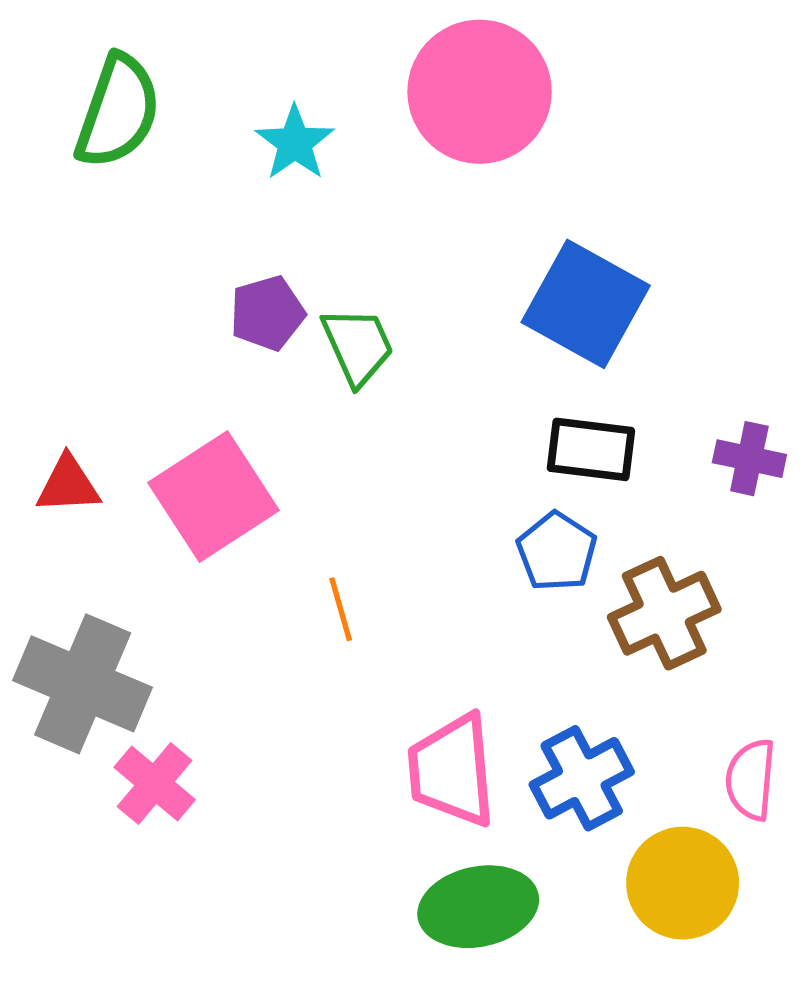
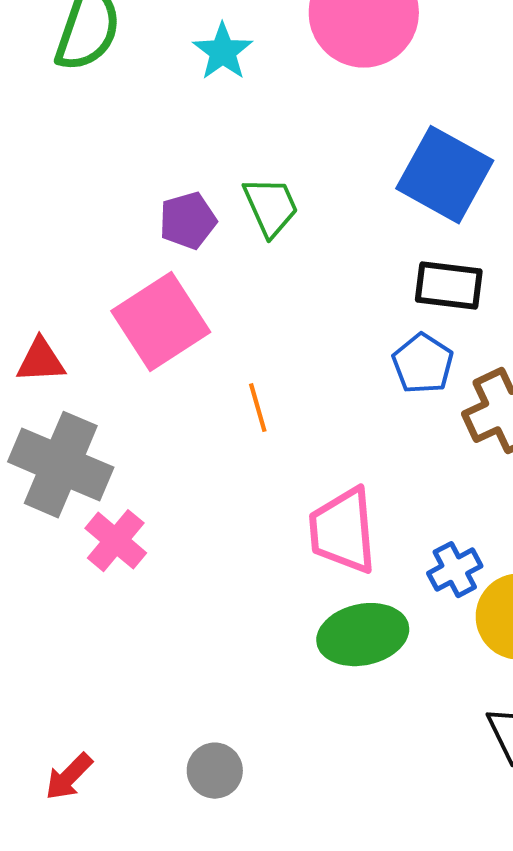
purple pentagon: (267, 313) -> (188, 221), moved
red triangle: (68, 485) -> (41, 361), moved
blue cross: (582, 778) -> (455, 570), moved, size x0.7

